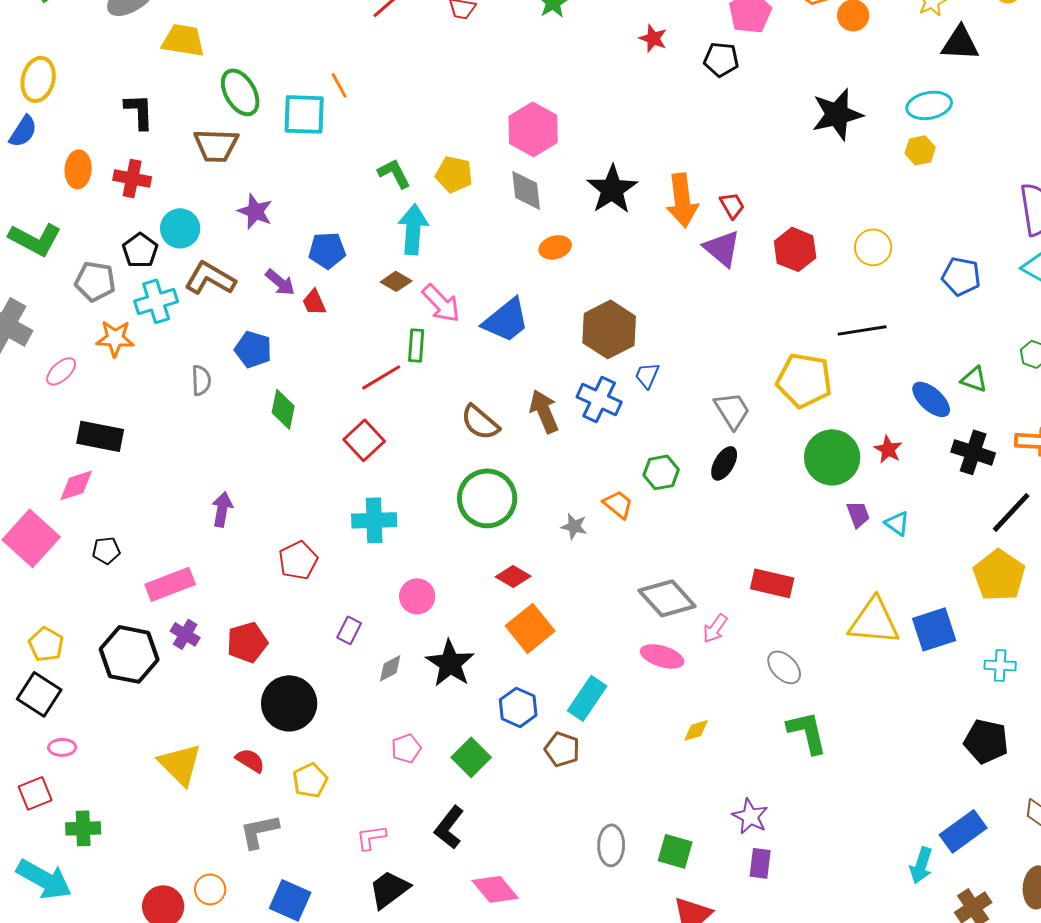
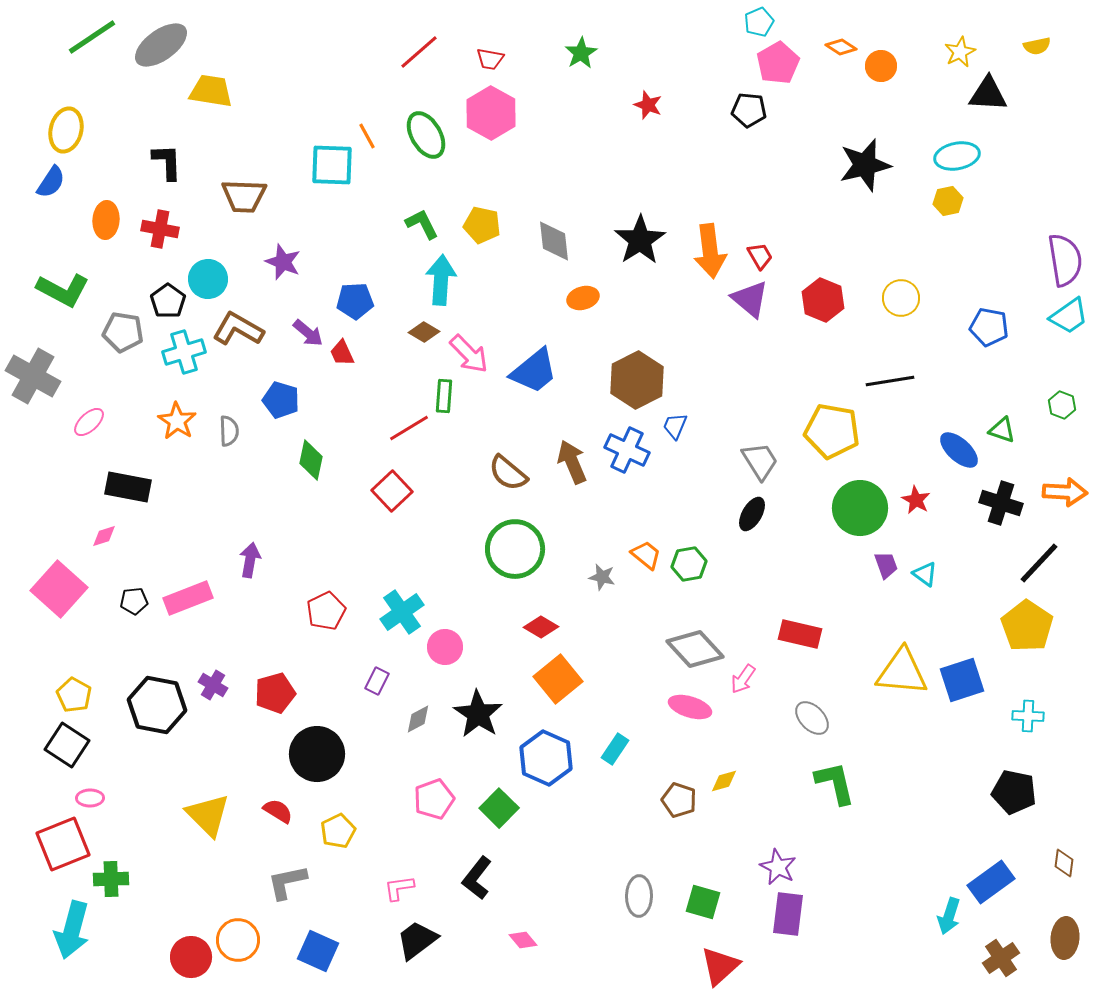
red star: (653, 38) -> (648, 105), moved
green ellipse: (240, 92) -> (426, 135), moved
pink hexagon: (533, 129) -> (491, 113), moved
orange star: (115, 338) -> (177, 421), moved, turned 30
green hexagon: (661, 472) -> (689, 564), moved
pink diamond: (76, 485) -> (104, 536), size x0.7
cyan cross: (374, 520) -> (402, 612), moved, turned -33
pink rectangle: (170, 584) -> (188, 598), moved
cyan rectangle: (587, 698) -> (615, 749), size x0.7
blue hexagon: (518, 707) -> (546, 758), size x1.4
pink pentagon: (406, 748) -> (434, 799), size x1.4
brown pentagon: (562, 749) -> (679, 800), moved
red square: (35, 793) -> (63, 844), size x1.6
purple rectangle: (760, 863) -> (788, 914), size x1.4
cyan arrow: (44, 879) -> (72, 930), turned 76
orange circle: (210, 889) -> (238, 940), size x1.4
pink diamond: (495, 889) -> (523, 940), size x0.6

